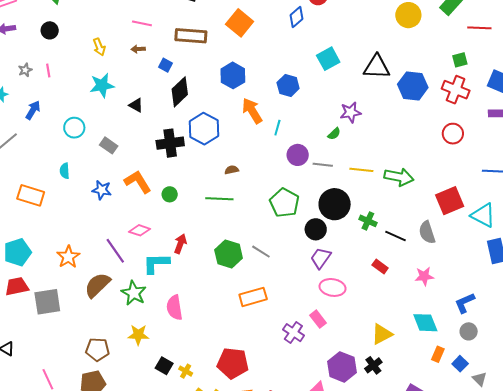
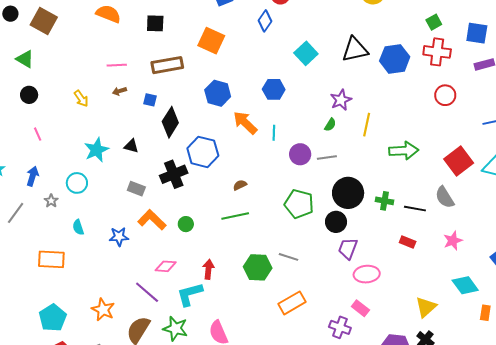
gray star: (25, 70) -> (51, 201), moved
cyan star: (102, 85) -> (96, 150), moved
gray rectangle: (109, 145) -> (136, 189), moved
yellow line: (361, 170) -> (367, 125), moved, turned -70

